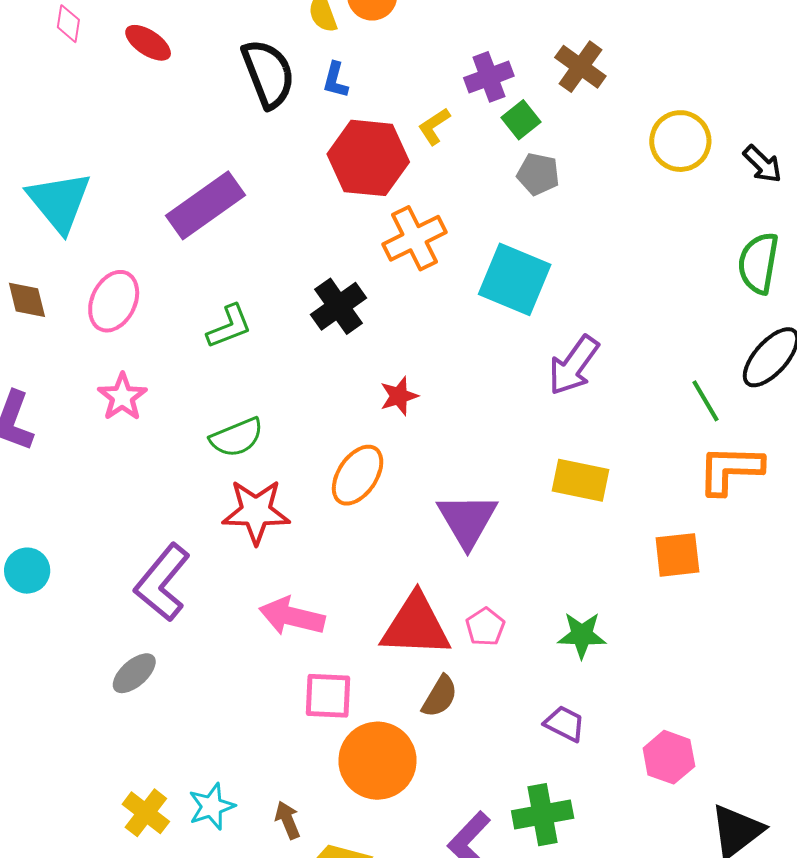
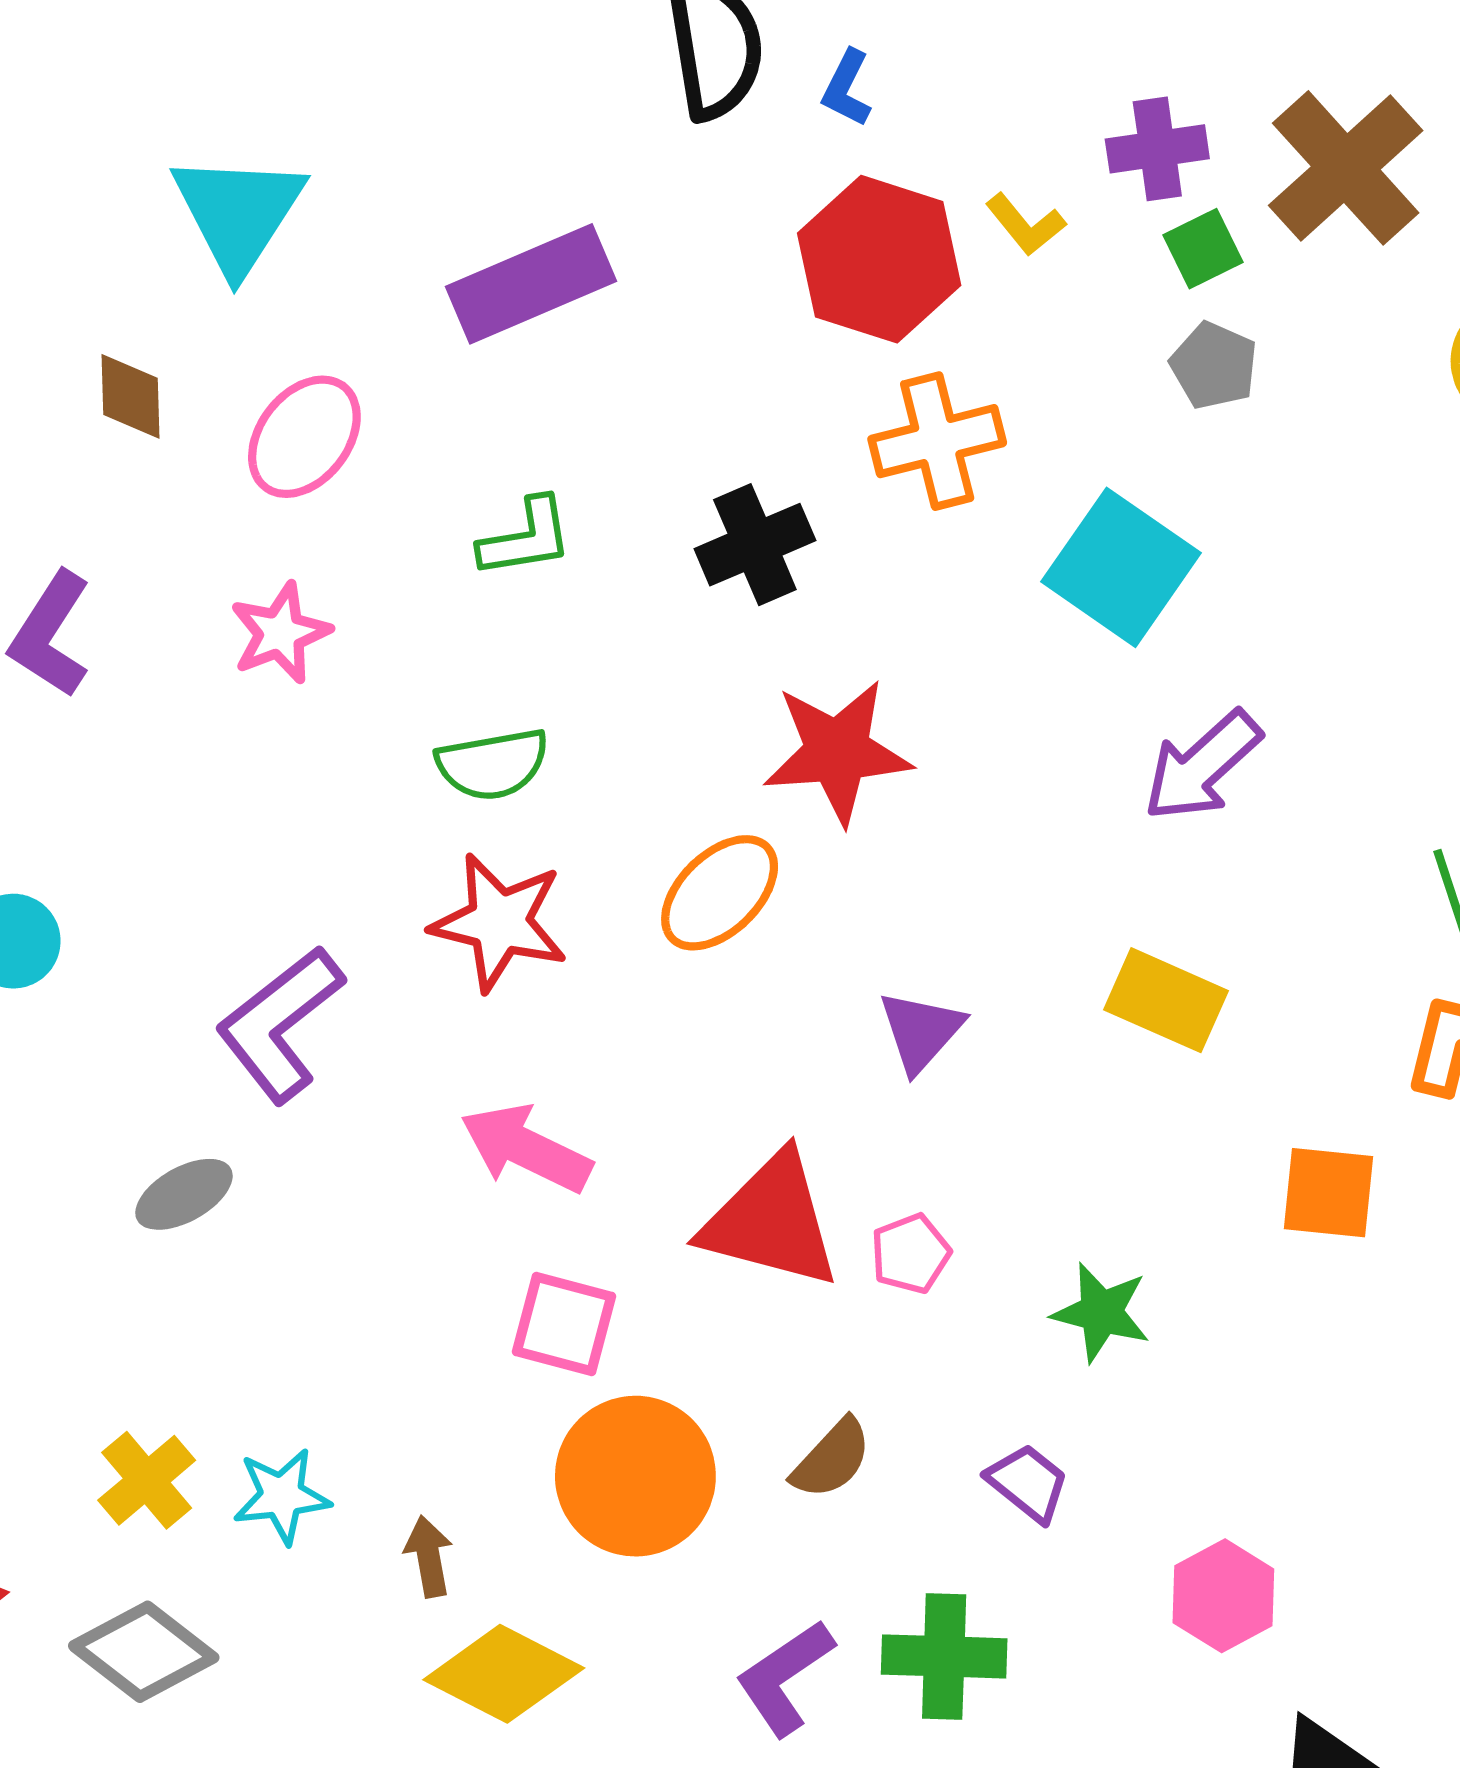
brown cross: (580, 67) -> (1346, 168), size x1.5
yellow L-shape: (434, 126) -> (1025, 224), turned -108
red star: (399, 396) -> (837, 752), size x1.8
purple triangle: (467, 520) -> (921, 1031), size x0.7
brown semicircle: (440, 696) -> (832, 1459), moved

